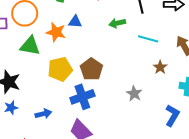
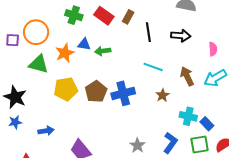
green arrow: (117, 23) -> (103, 51), moved
orange star: (56, 32) -> (65, 53), turned 30
gray star: (134, 94) -> (137, 145), moved
blue cross: (82, 97) -> (123, 93), moved

